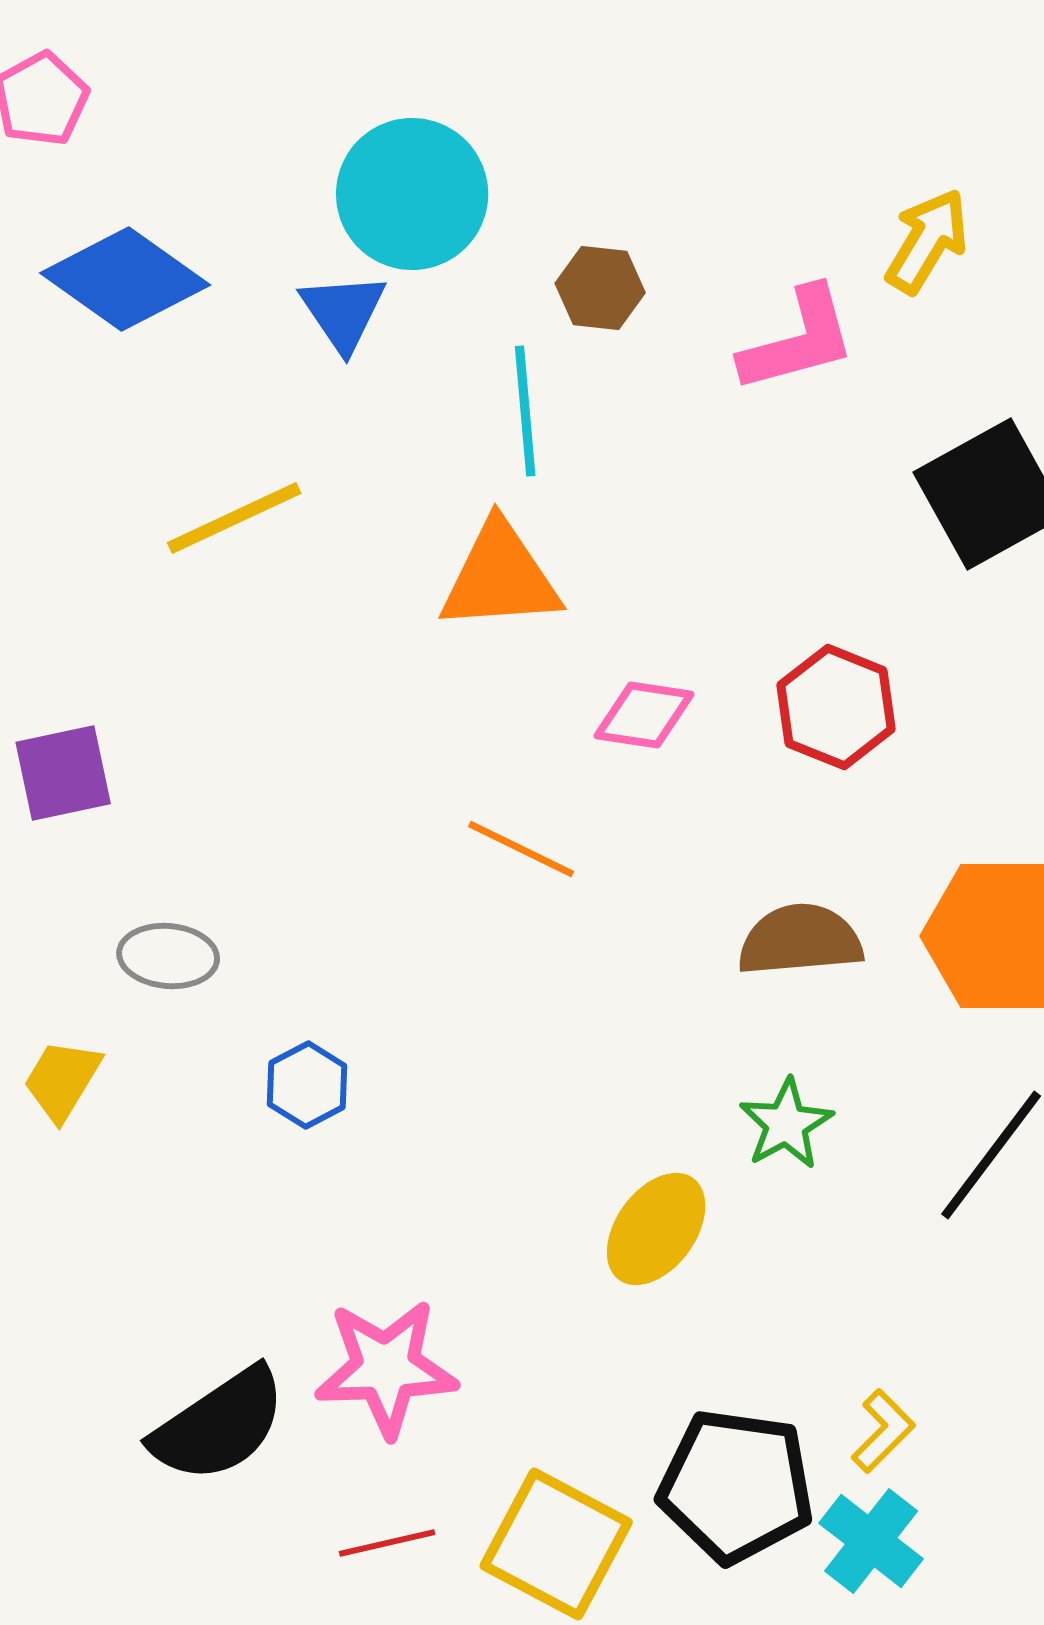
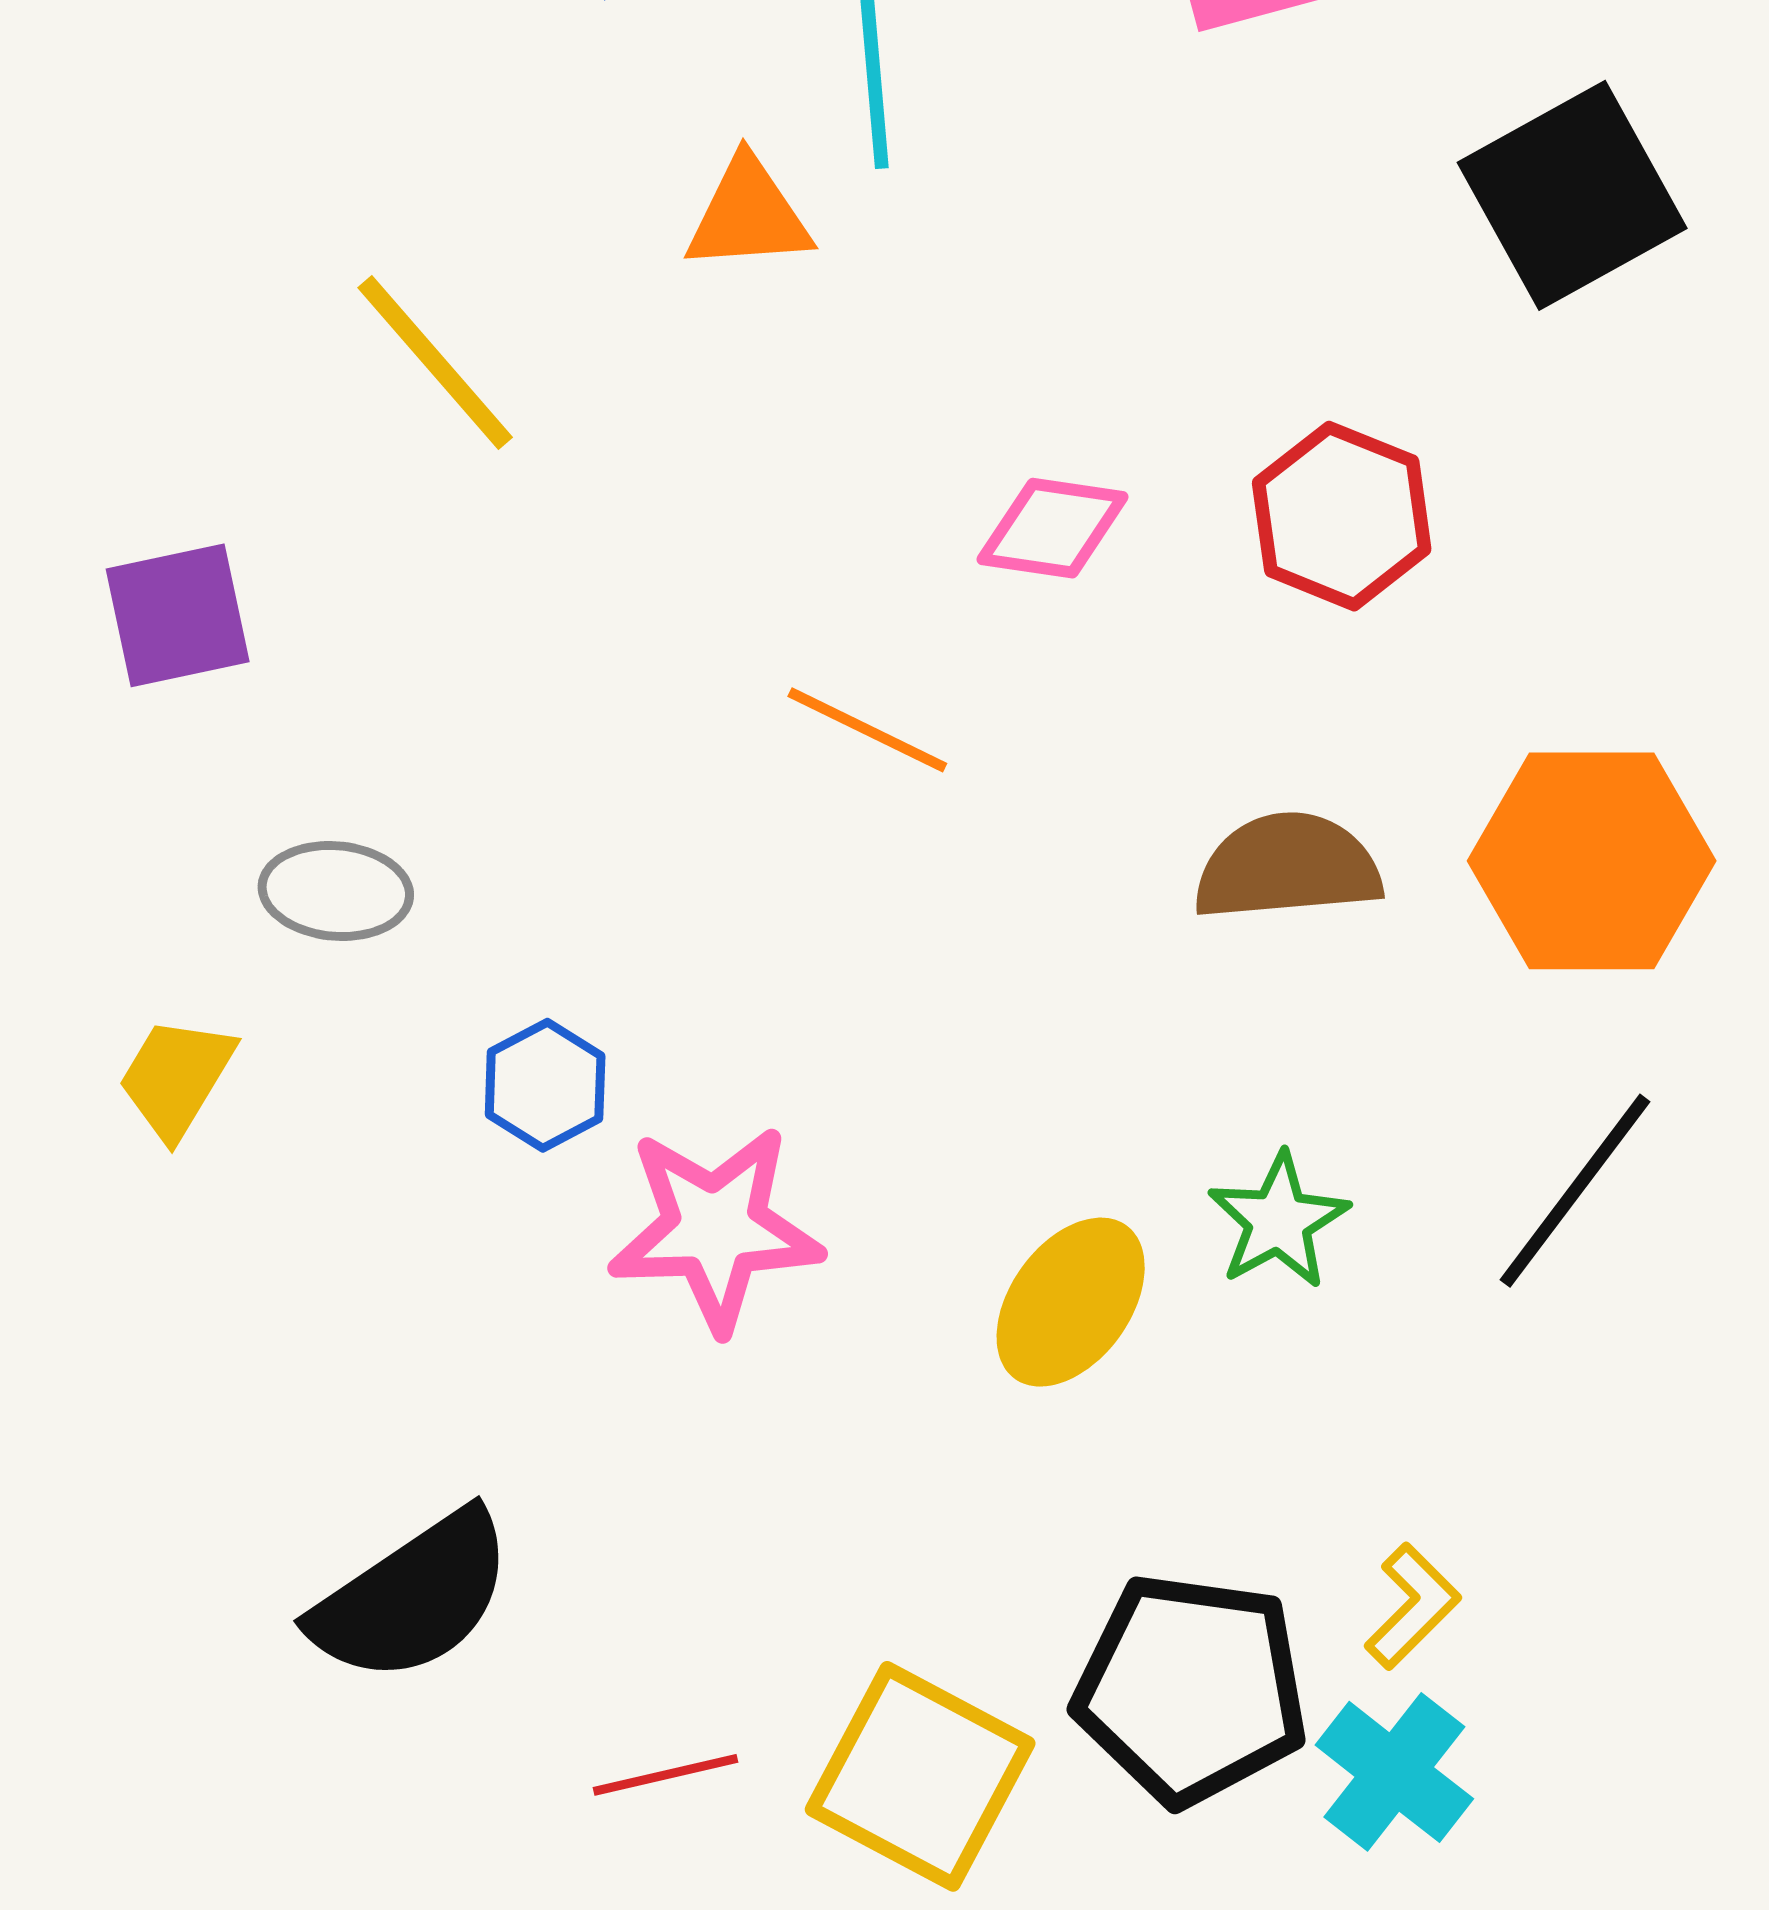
yellow line: (234, 518) -> (435, 362), moved, turned 74
orange triangle: (500, 577) -> (748, 215), moved, size x0.7
green star: (786, 1124) -> (1278, 1221), moved
pink star: (386, 1368) -> (715, 1228), moved

